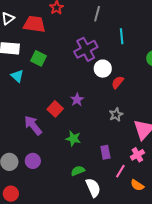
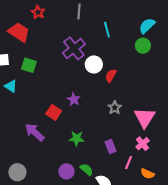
red trapezoid: (34, 24) -> (19, 32), turned 35
purple circle: (33, 161) -> (66, 171), moved
green semicircle: (78, 171) -> (86, 169), turned 72

